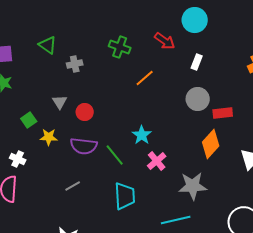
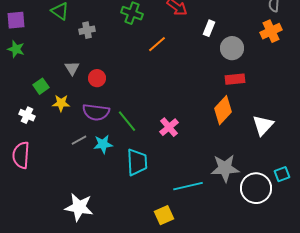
gray circle: (198, 99) -> (232, 48), moved
cyan star: (142, 135) -> (103, 144), moved, turned 30
white cross: (18, 159) -> (27, 115), moved
gray line: (73, 186) -> (79, 140), moved
gray star: (193, 186) -> (225, 168), moved

